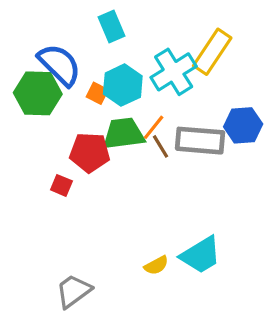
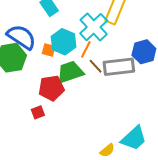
orange line: (154, 127) -> (86, 49), moved
brown line: (161, 146) -> (96, 66), moved
red square: (61, 185) -> (38, 112), turned -32

